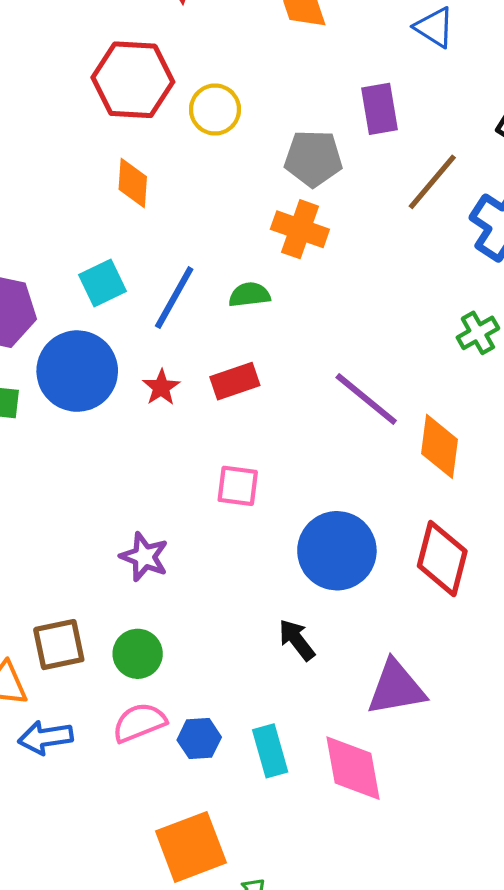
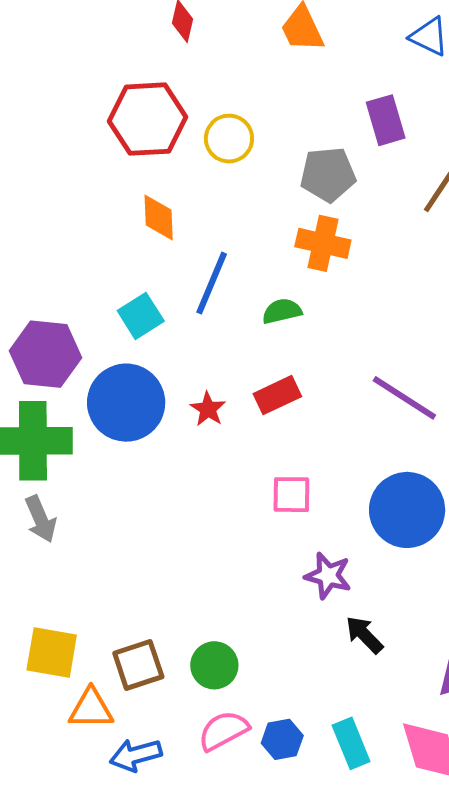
blue line: (174, 298) -> (212, 283), moved
blue circle: (337, 551) -> (407, 510), moved
purple star: (144, 557) -> (328, 576), moved

